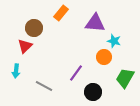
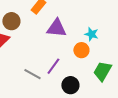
purple triangle: (95, 23) -> (56, 28), moved
gray line: (44, 86) -> (32, 74), moved

